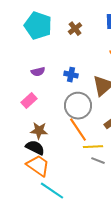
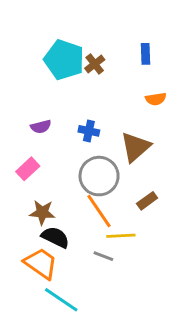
cyan pentagon: (38, 26) -> (64, 60), moved
black semicircle: (35, 148) -> (55, 237), moved
gray line: (98, 161) -> (103, 256), moved

